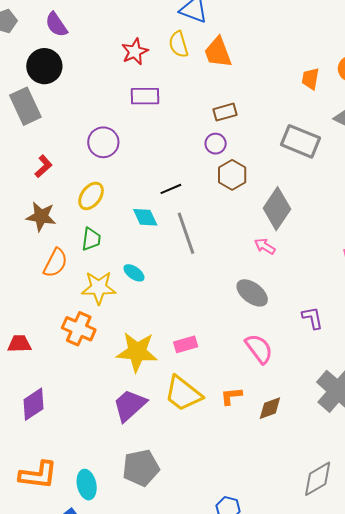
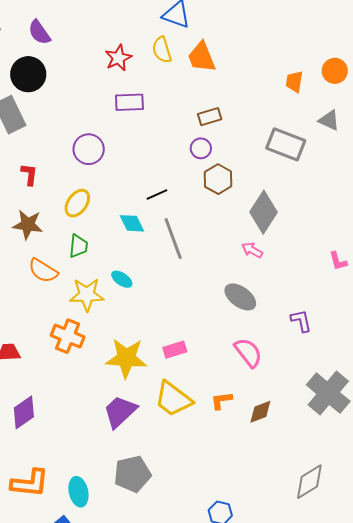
red L-shape: (43, 166) -> (29, 174), turned -40
orange semicircle: (55, 263) -> (43, 271), turned 96

